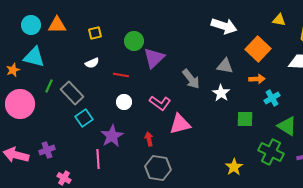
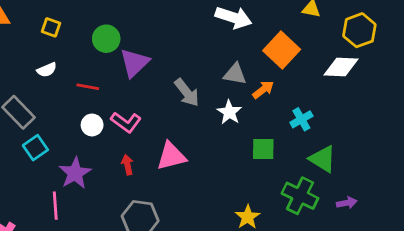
yellow square: (95, 33) -> (51, 27), turned 32
orange arrow: (257, 79) -> (263, 90), moved, turned -35
pink L-shape: (160, 103) -> (126, 122), moved
red arrow: (149, 139) -> (127, 165), moved

